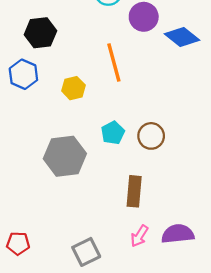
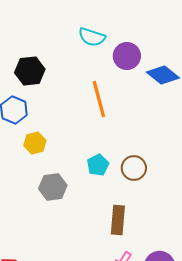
yellow hexagon: (73, 88) -> (35, 143), moved
gray hexagon: (65, 156) -> (53, 187), size x0.7

